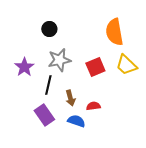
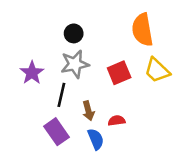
black circle: (49, 29) -> (74, 33), moved
blue semicircle: (76, 121) -> (96, 139), turned 48

